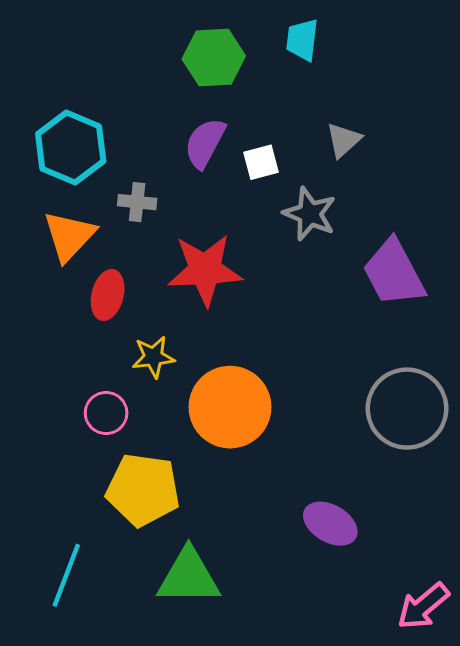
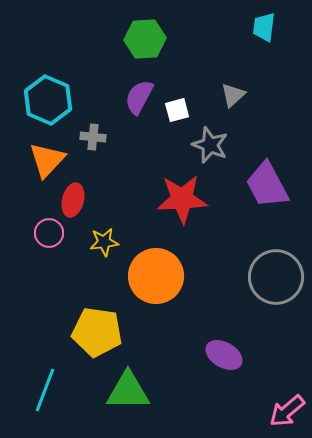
cyan trapezoid: (302, 40) -> (264, 27), moved
red star: (205, 270) -> (182, 199), moved
pink circle: (106, 413) -> (49, 233), moved

